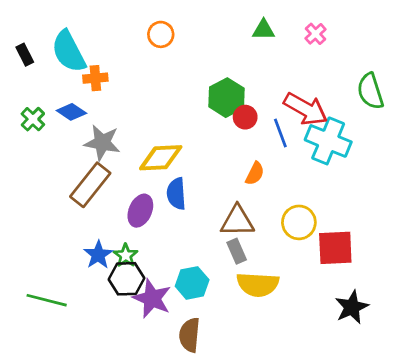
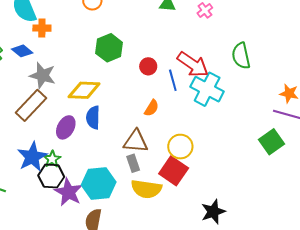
green hexagon: (226, 98) -> (109, 48), moved
red square: (335, 248) -> (174, 171), moved, turned 32
blue star: (98, 255) -> (32, 157), size x1.4
cyan hexagon: (192, 283) -> (99, 183), size x1.4

